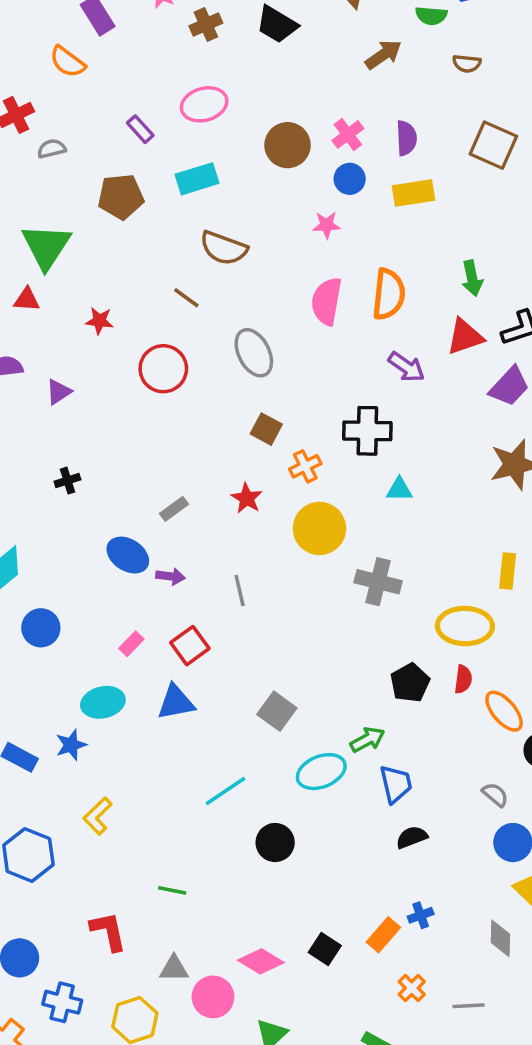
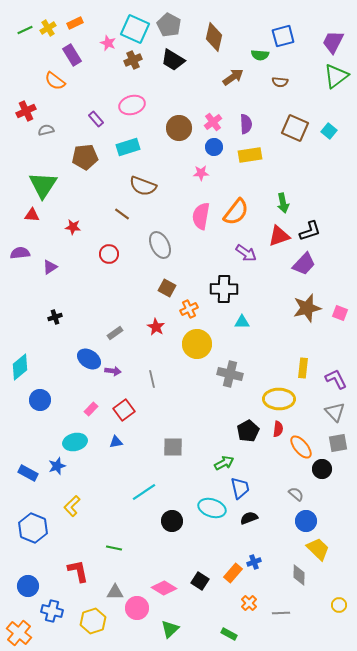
orange semicircle: (389, 294) -> (236, 212), turned 32
red circle: (163, 369) -> (109, 254), size x0.7
blue triangle: (176, 702) -> (116, 442), size x0.6
gray square: (277, 711) -> (173, 447), turned -35
cyan ellipse: (321, 772) -> (212, 508), moved, turned 40

